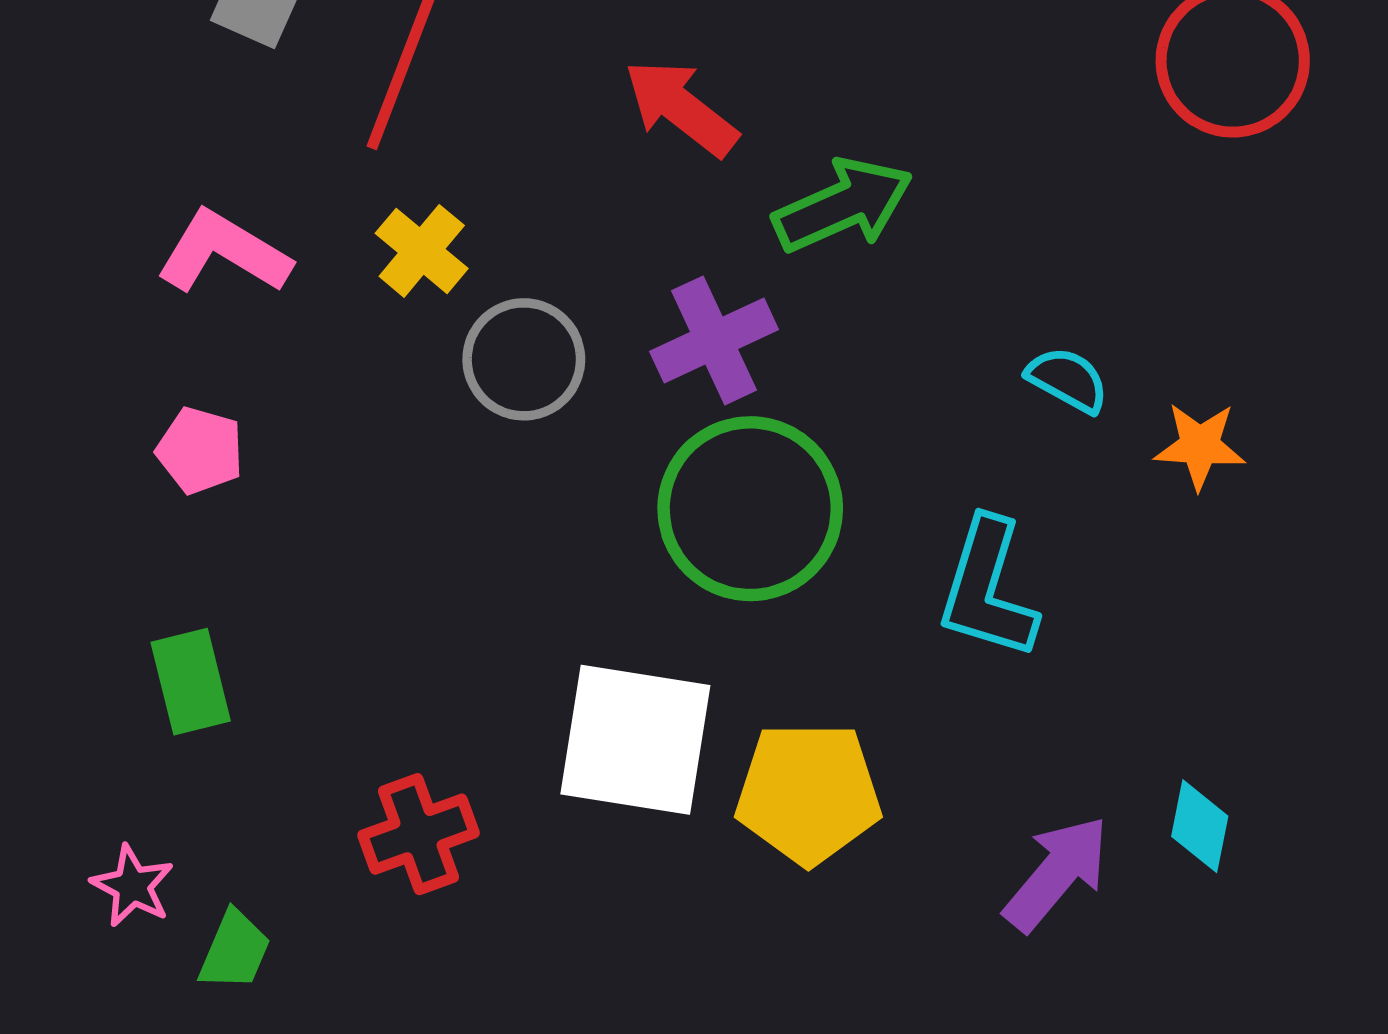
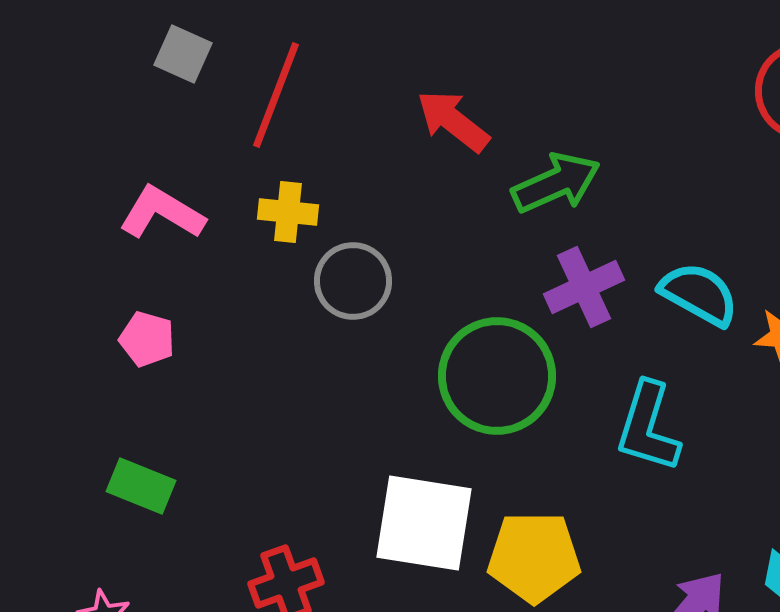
yellow cross: (422, 251) -> (288, 212), turned -34
purple cross: (714, 340) -> (584, 287), moved
cyan semicircle: (1068, 380) -> (699, 294), size x1.5
green rectangle: (191, 682) -> (141, 486), turned -54

